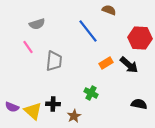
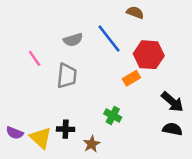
gray semicircle: (37, 24) -> (73, 40), moved
red hexagon: (140, 38) -> (149, 55), moved
black arrow: (129, 65) -> (172, 102), moved

